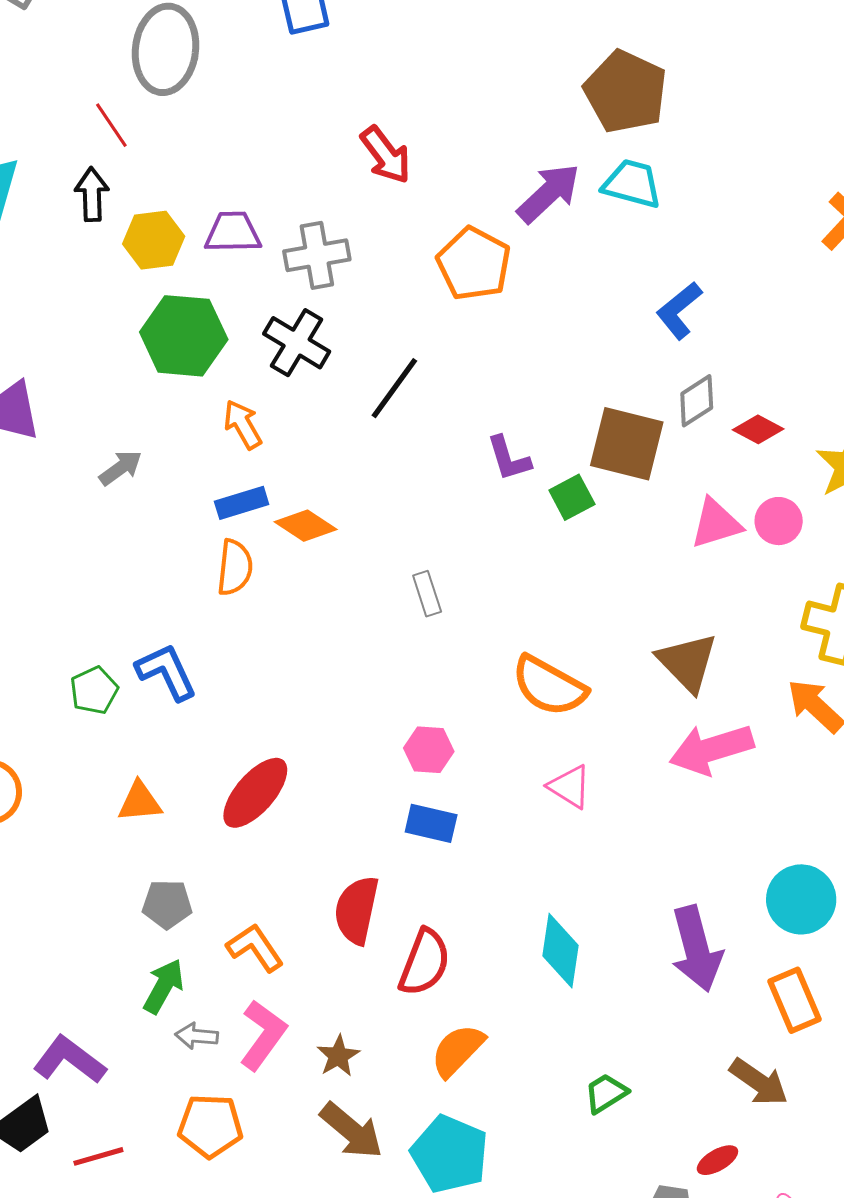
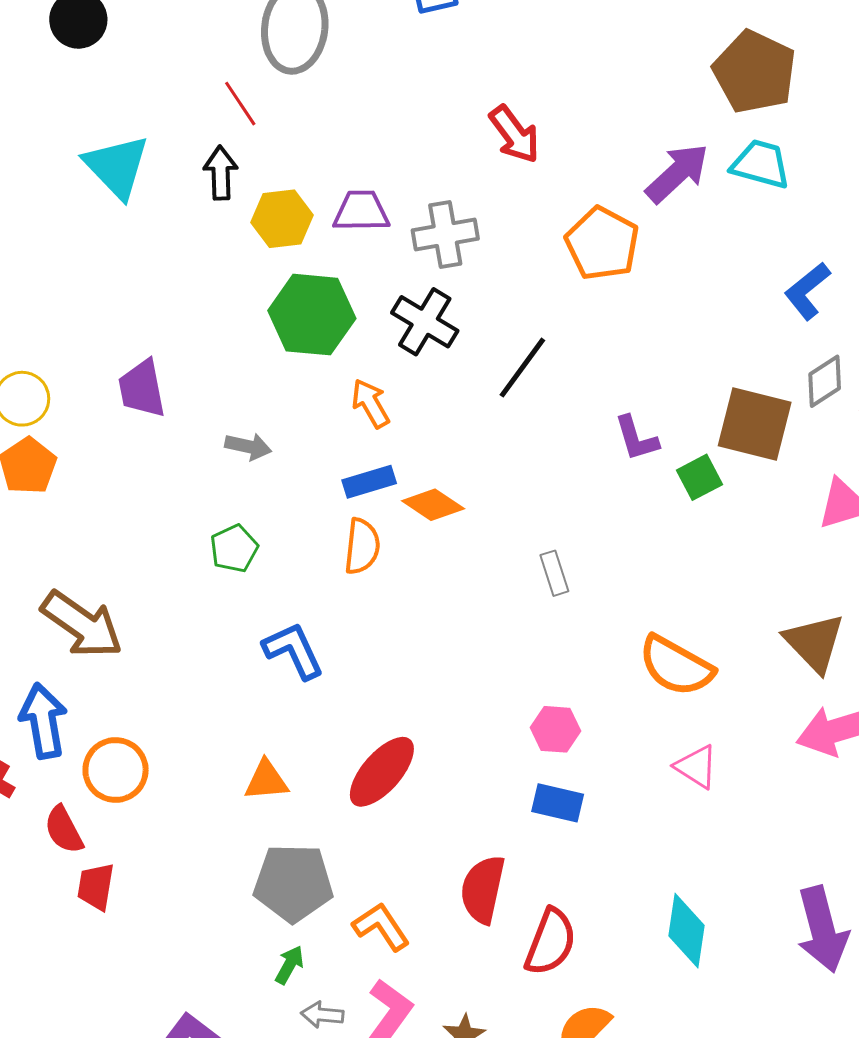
gray arrow: (121, 468) -> (248, 446), turned 48
green pentagon: (94, 690) -> (234, 549), moved
gray pentagon: (167, 904) -> (293, 883), size x1.6
green arrow: (164, 986) -> (289, 965), size x0.7

